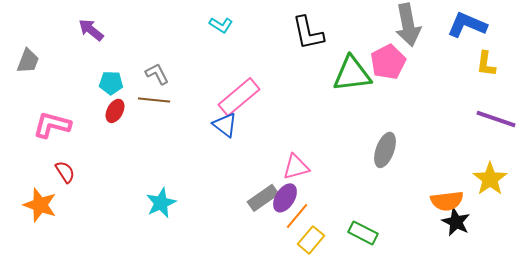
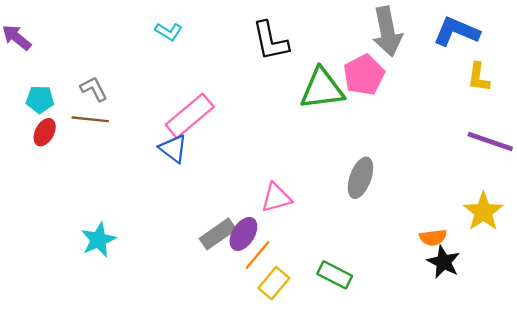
pink triangle: (296, 167) -> (276, 198), moved
orange semicircle: (447, 201) -> (433, 237), size x0.7

